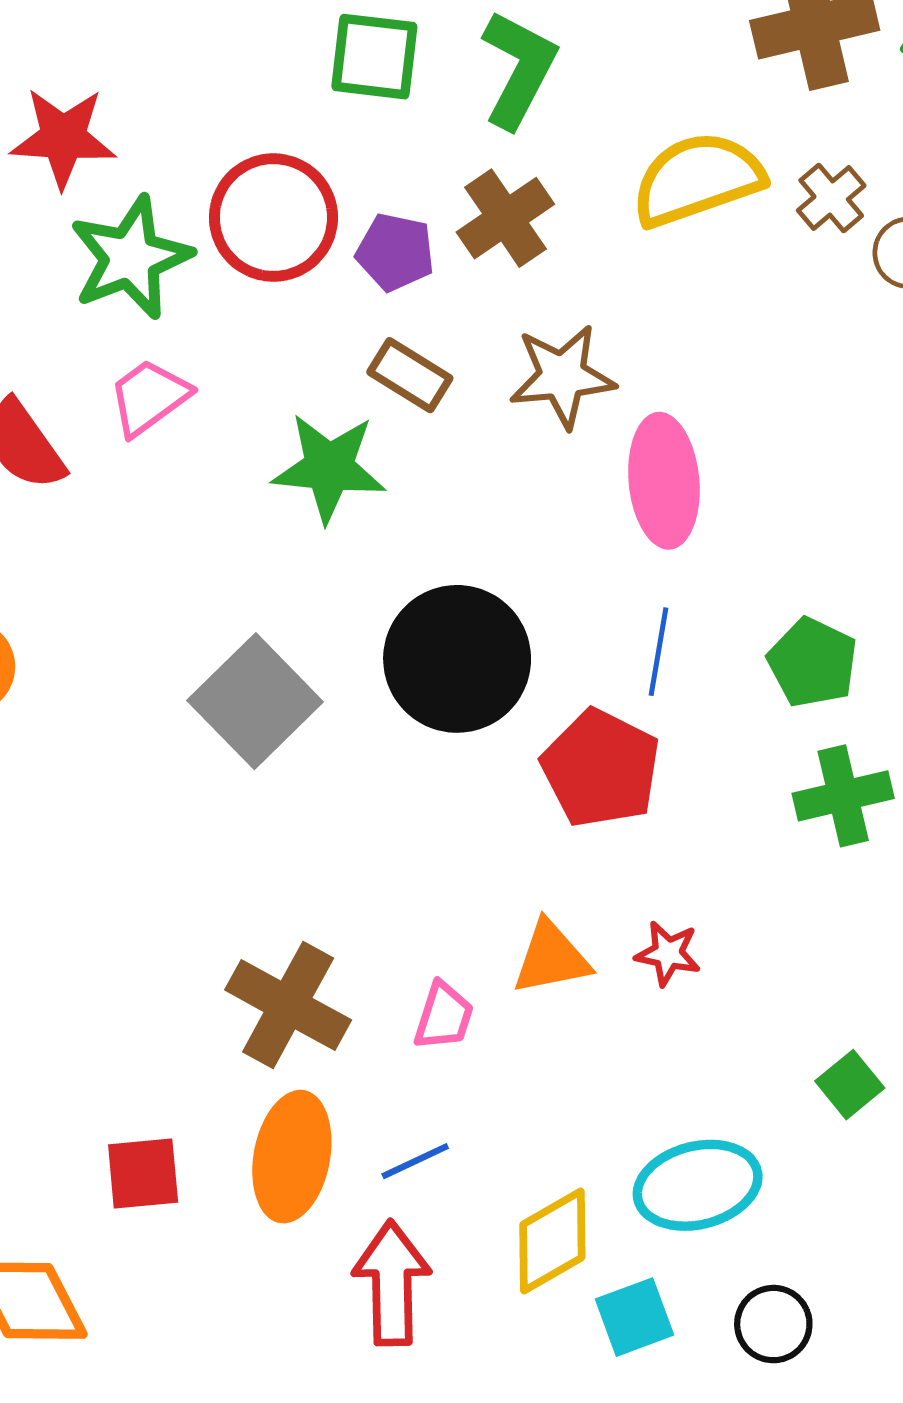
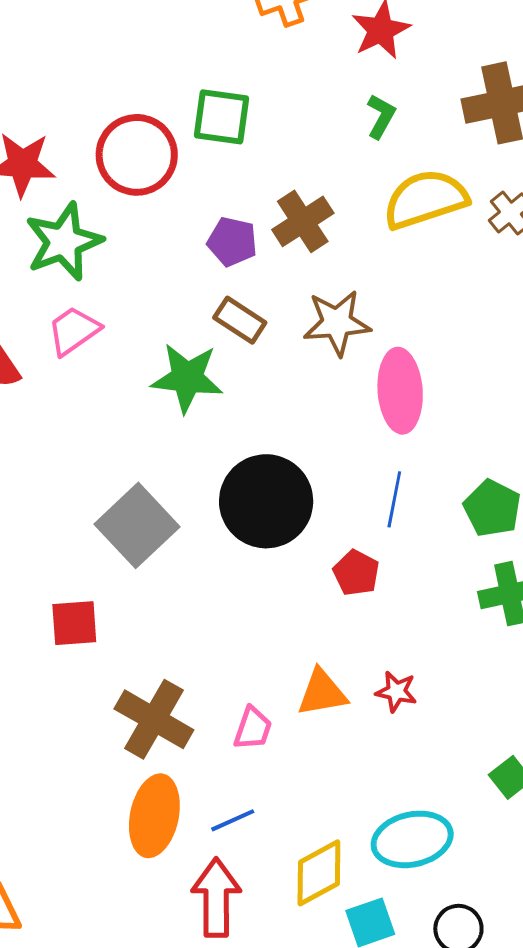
green L-shape: (519, 69) -> (381, 116), moved, size x0.6
red circle: (273, 218) -> (137, 155), moved
red pentagon: (601, 768) -> (356, 573), size x0.6
red square: (143, 1174) -> (74, 623), moved

